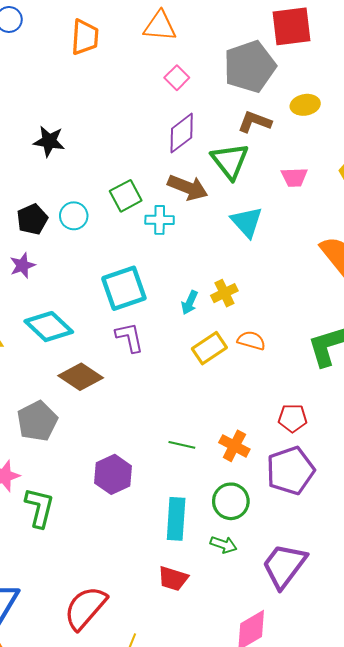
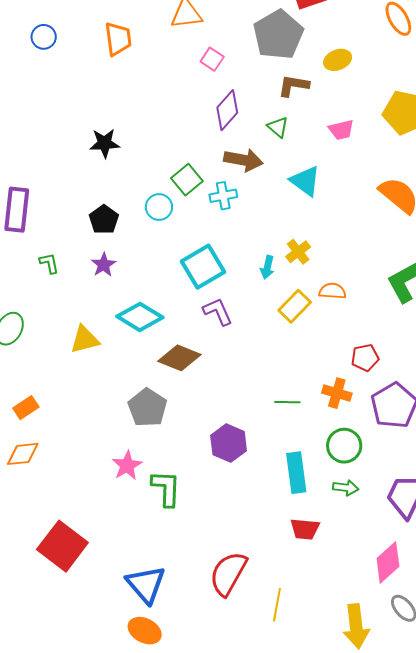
green triangle: (230, 161) -> (278, 127), size x0.6
cyan circle: (74, 216) -> (159, 207), moved
red pentagon: (293, 418) -> (365, 358), moved

